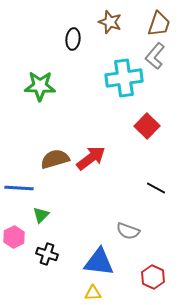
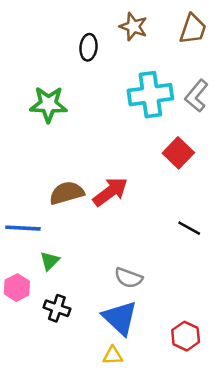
gray L-shape: (155, 56) -> (196, 96), moved
gray semicircle: (128, 231) -> (129, 278), moved
blue triangle: (99, 262) -> (120, 318), turned 36

